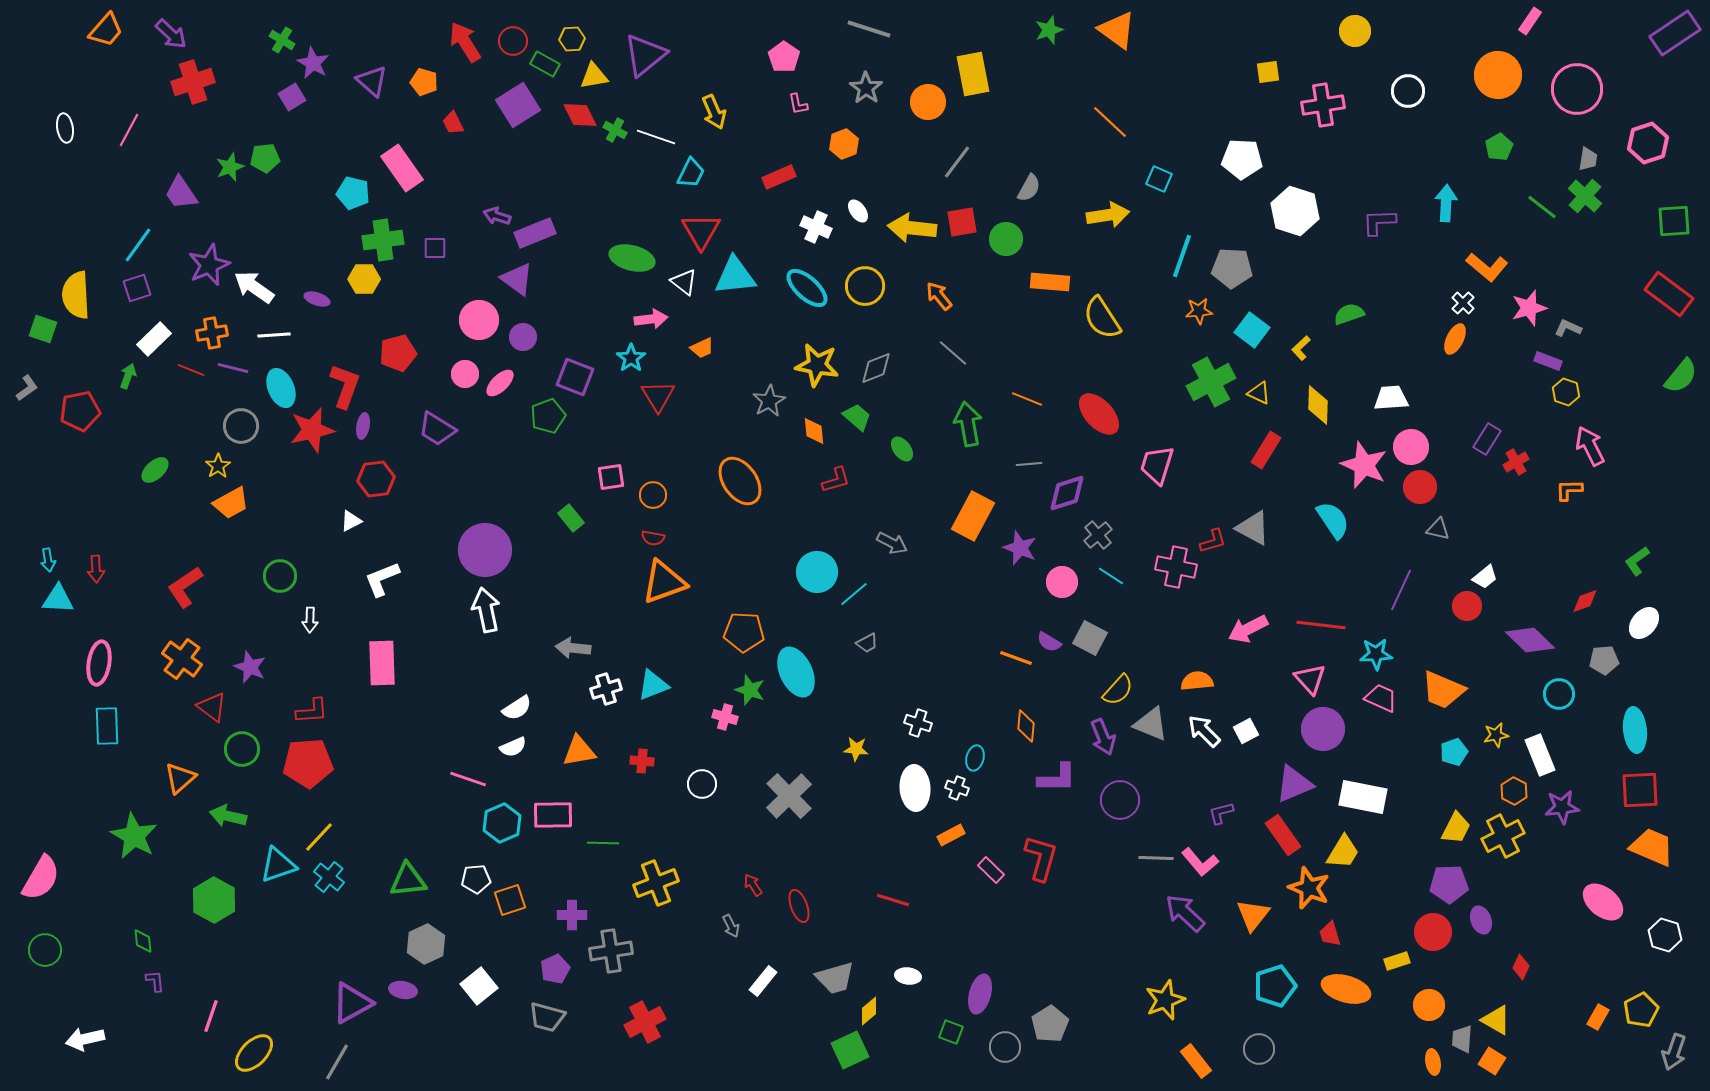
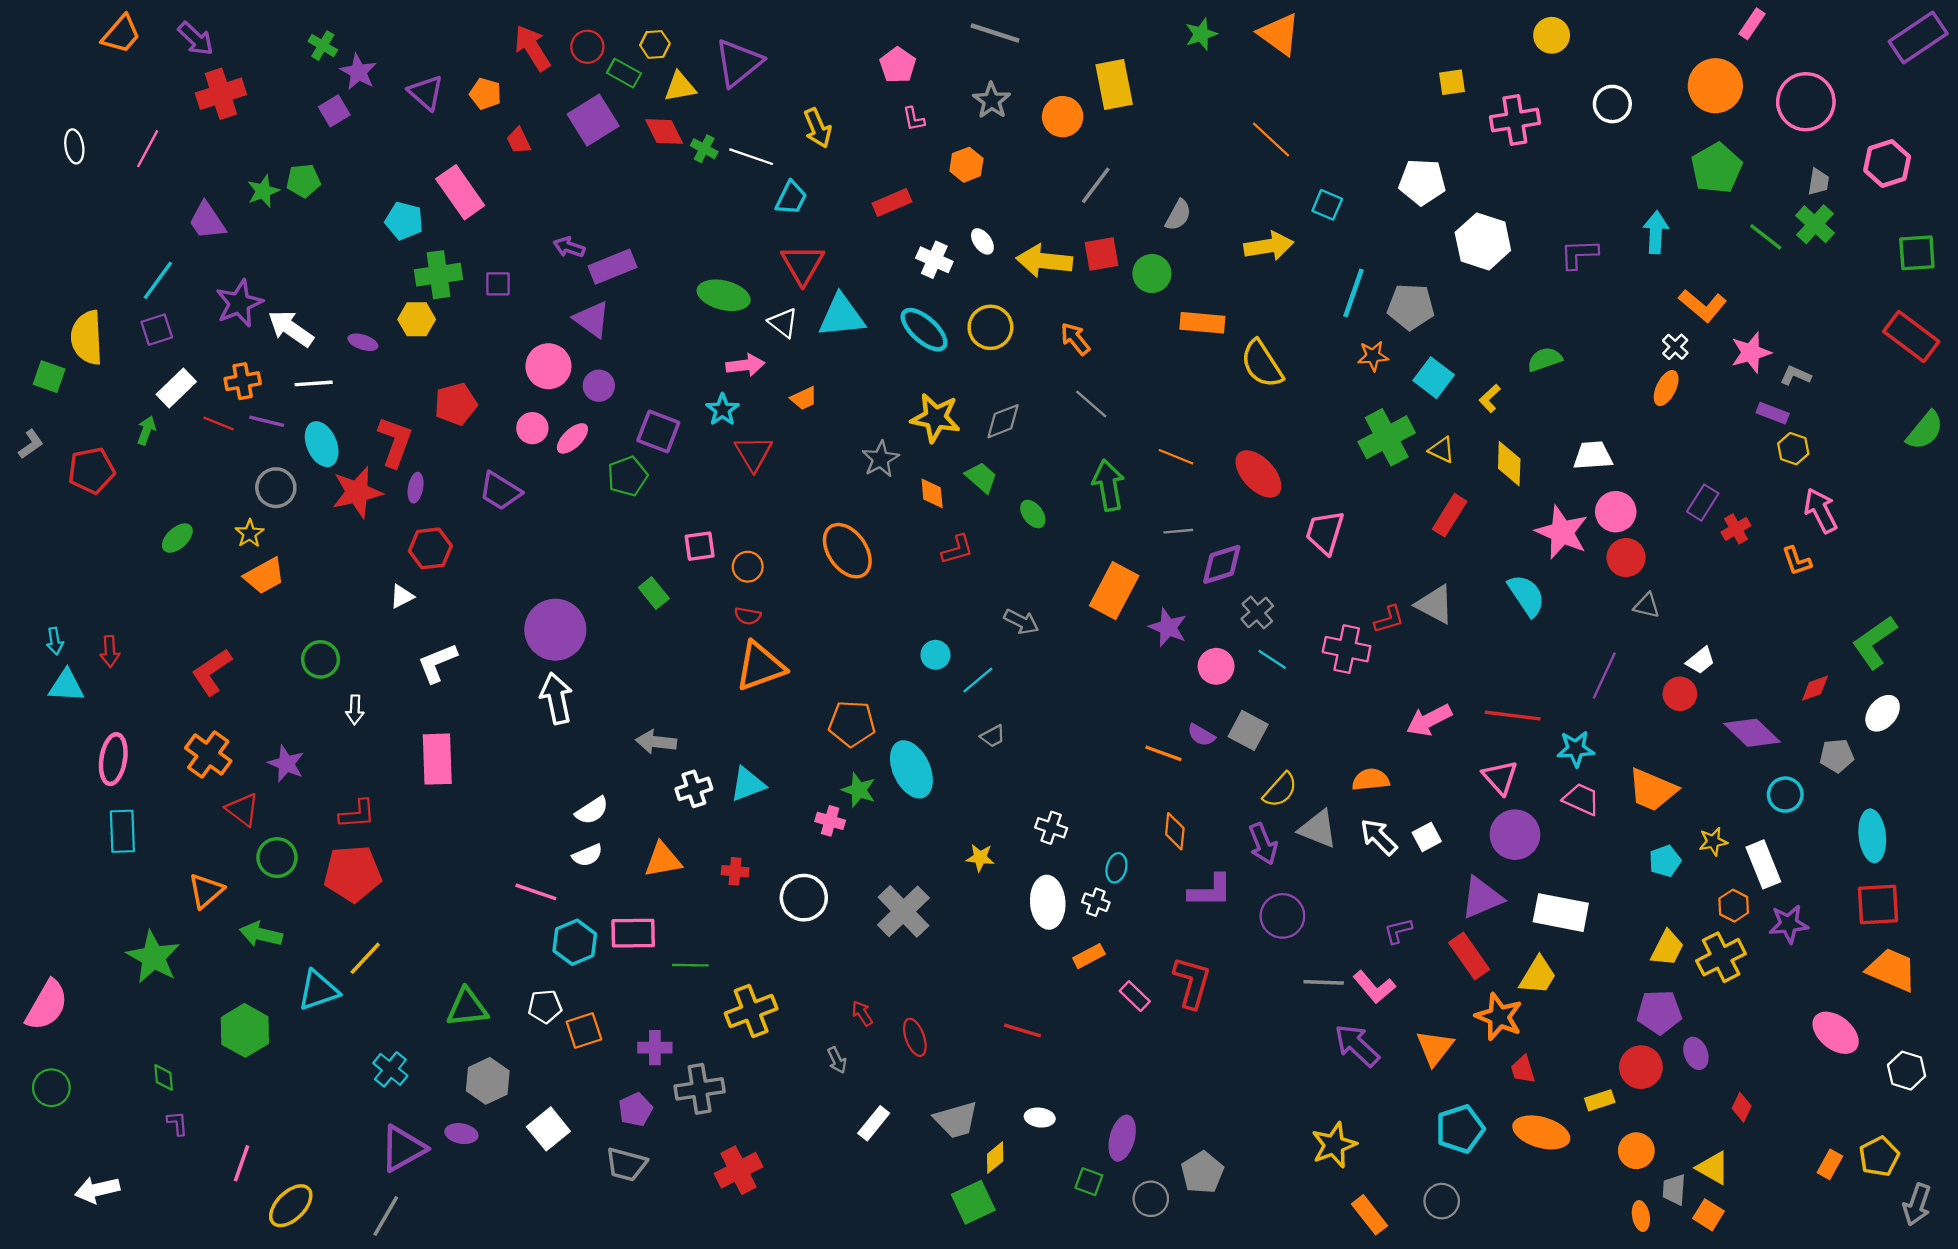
green pentagon: (1499, 147) -> (1717, 168), size x1.6
orange L-shape: (1569, 490) -> (1797, 561), turned -108
green L-shape: (1637, 561) -> (1875, 642), size x1.6
cyan circle: (817, 572) -> (935, 655), size x0.6
white circle: (702, 784) -> (804, 898), size x1.4
cyan cross: (329, 877) -> (390, 1069), moved

